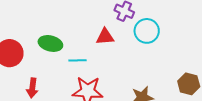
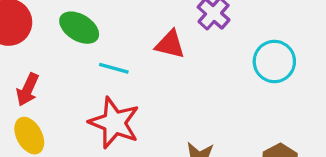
cyan circle: (147, 31) -> (274, 61), moved

